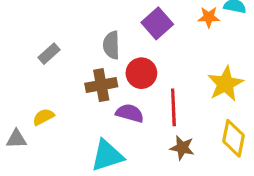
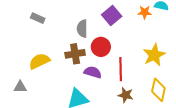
gray rectangle: (49, 54) -> (38, 18), moved, turned 64
yellow semicircle: (43, 117) -> (39, 61), moved, size x1.5

